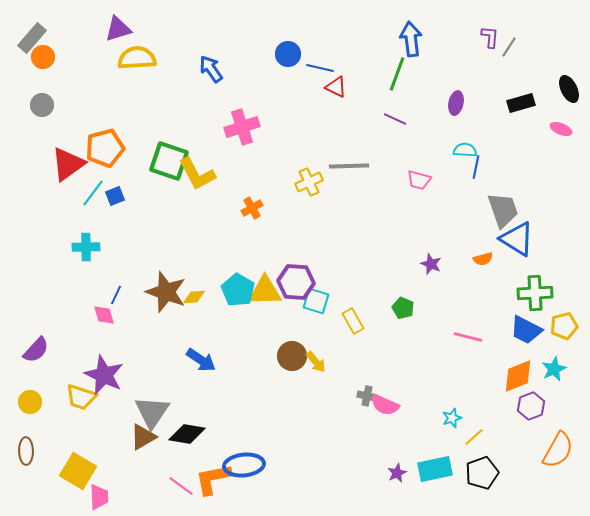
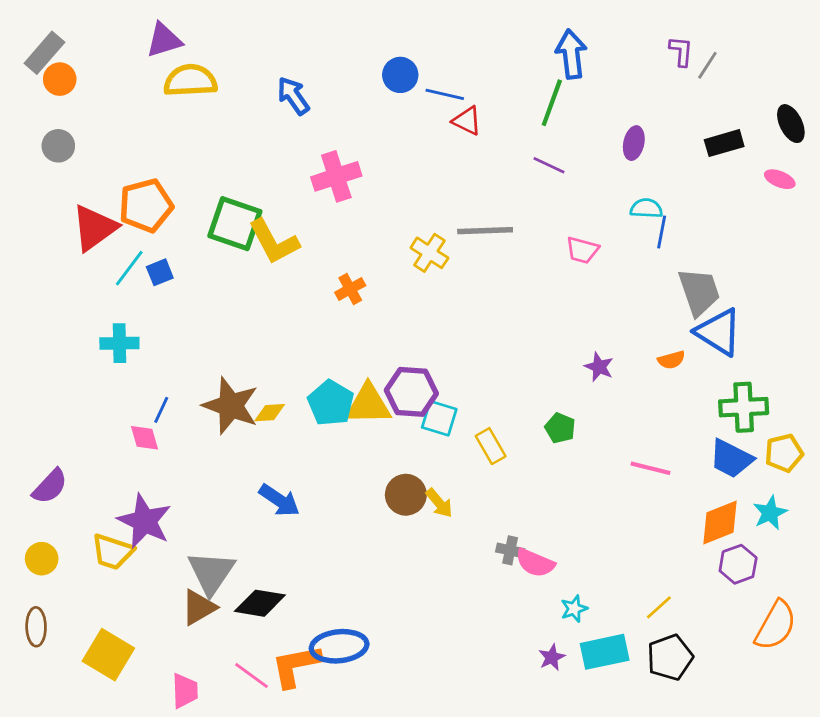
yellow cross: (309, 182) -> (429, 253), turned -32
cyan star: (452, 418) -> (574, 609), moved
pink trapezoid: (99, 497) -> (185, 691), moved

